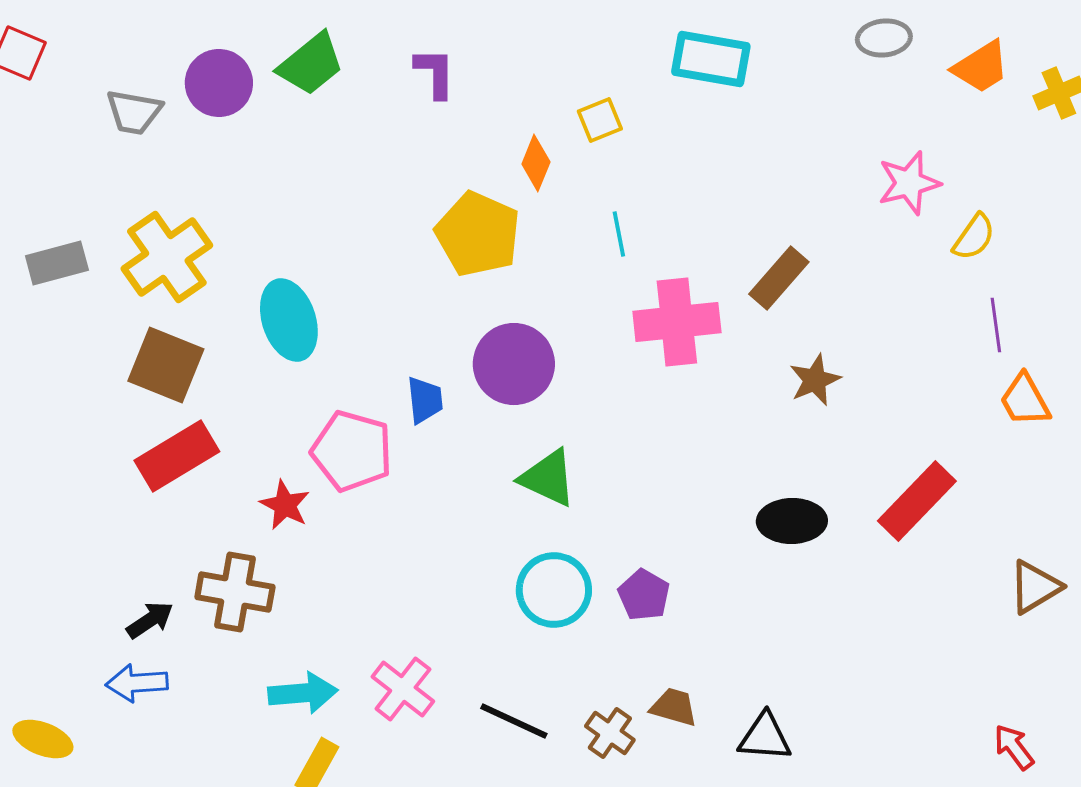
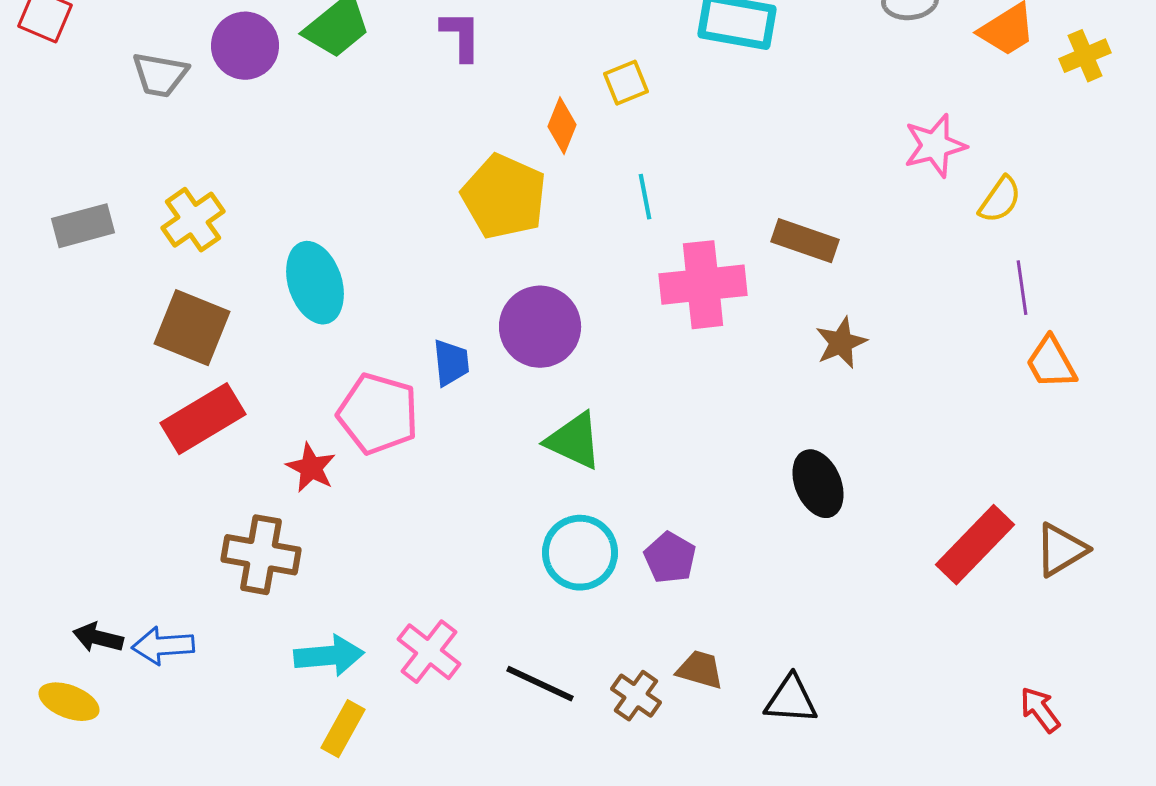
yellow cross: (167, 257) -> (193, 220), size x0.7
brown rectangle: (779, 278) -> (805, 241), turned 68
red rectangle: (917, 501) -> (975, 545), moved
black ellipse: (792, 521) -> (818, 484), turned 68
black arrow: (150, 620) -> (98, 638), moved, turned -132

